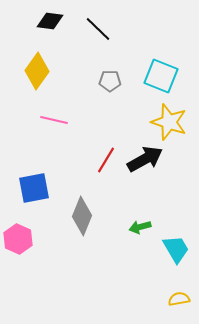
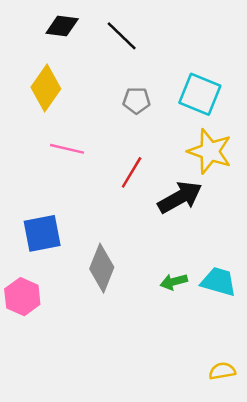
red line: (106, 160) -> (132, 172), moved
cyan trapezoid: (176, 249) -> (218, 282), moved, turned -44

